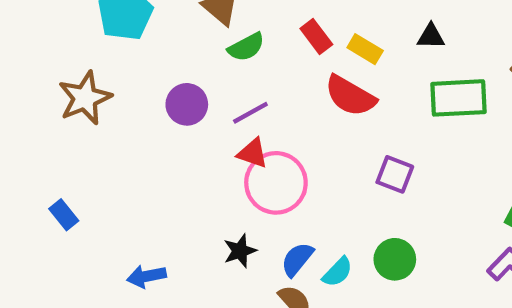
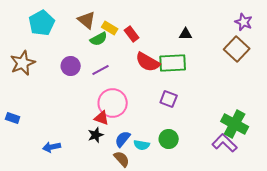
yellow rectangle: (365, 49) -> (110, 28), moved
green rectangle: (459, 98) -> (173, 63), moved
red triangle: (253, 153) -> (102, 118), moved
blue rectangle: (64, 215) -> (13, 118), turned -32
cyan semicircle: (338, 272) -> (142, 145), turned 56

